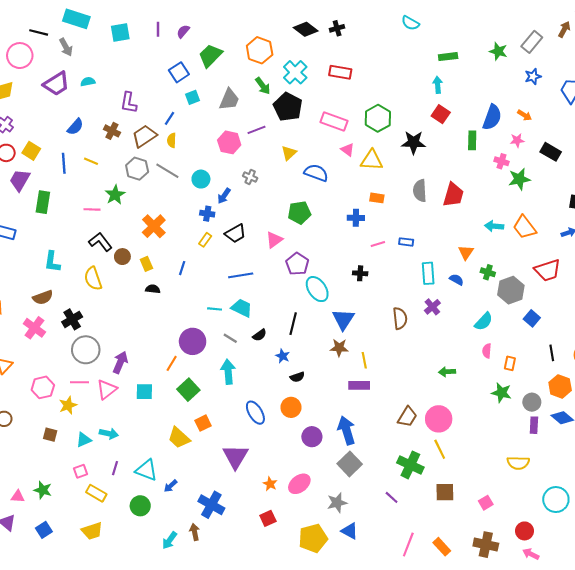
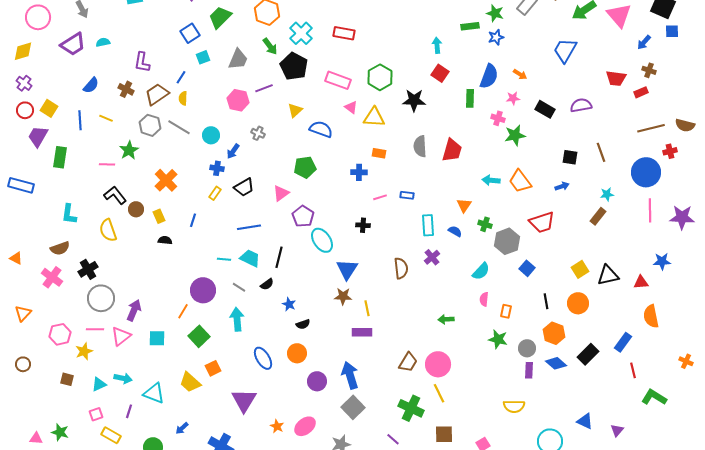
green rectangle: (448, 57) -> (470, 26), moved
blue star: (533, 76) -> (496, 37), moved
black line: (293, 324) -> (279, 257), moved
cyan triangle: (146, 470) -> (154, 393), moved

